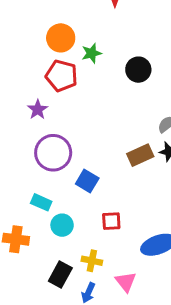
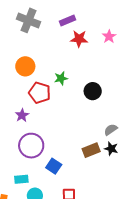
orange circle: (61, 38) -> (25, 66), moved
cyan rectangle: (41, 202) -> (21, 179), turned -32

